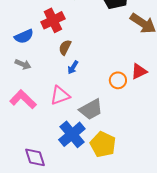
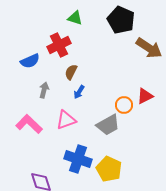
gray arrow: (23, 64) -> (44, 90), moved, turned -98
gray trapezoid: (91, 109) -> (108, 125), moved
blue cross: (72, 134) -> (78, 159), turned -32

